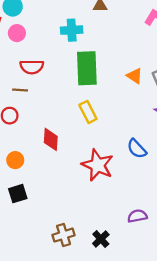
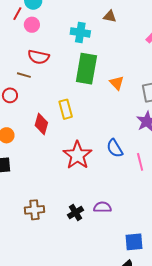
orange triangle: (135, 76) -> (117, 83), moved
yellow rectangle: (88, 112) -> (66, 109), moved
black cross: (101, 239) -> (76, 213), moved

